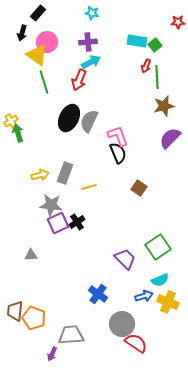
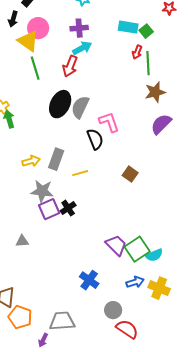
black semicircle: (118, 153) -> (95, 139), moved
green square: (158, 247) -> (137, 249), moved
cyan semicircle: (160, 280) -> (154, 255), moved
orange pentagon: (34, 318) -> (20, 317), moved
gray circle: (122, 324) -> (113, 310), size x0.7

